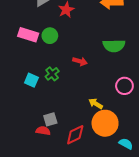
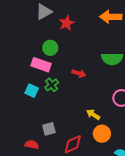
pink rectangle: (28, 35) -> (41, 65), moved
orange circle: (105, 123) -> (102, 134), size x0.7
red semicircle: (43, 131) -> (32, 145), moved

